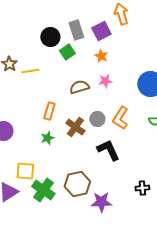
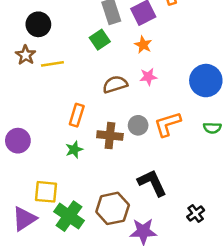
black circle: (50, 37) -> (38, 24), moved
orange L-shape: (120, 118) -> (167, 124), turned 40
brown cross: (75, 127) -> (110, 136), turned -30
black L-shape: (108, 150) -> (152, 183), moved
black cross: (142, 188) -> (196, 214), turned -32

